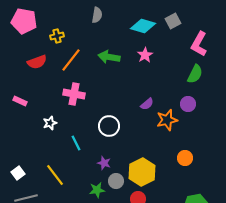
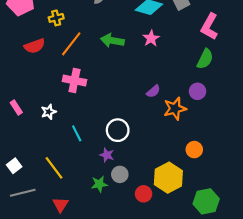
pink rectangle: (20, 101) -> (16, 107), moved, turned 32
white circle: (109, 126) -> (118, 130), moved
yellow hexagon: (142, 172) -> (168, 178), moved

